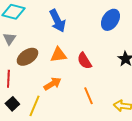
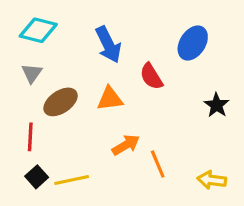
red semicircle: (84, 61) -> (151, 76), moved
orange arrow: (52, 84) -> (126, 145), moved
yellow line: (34, 106) -> (72, 180), turned 55

